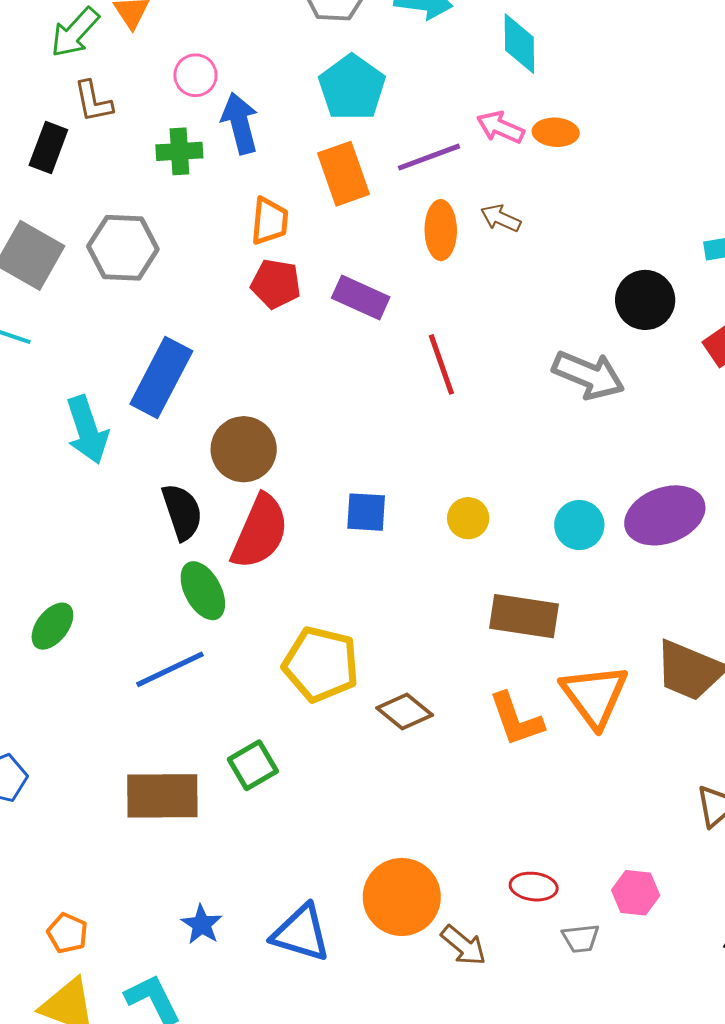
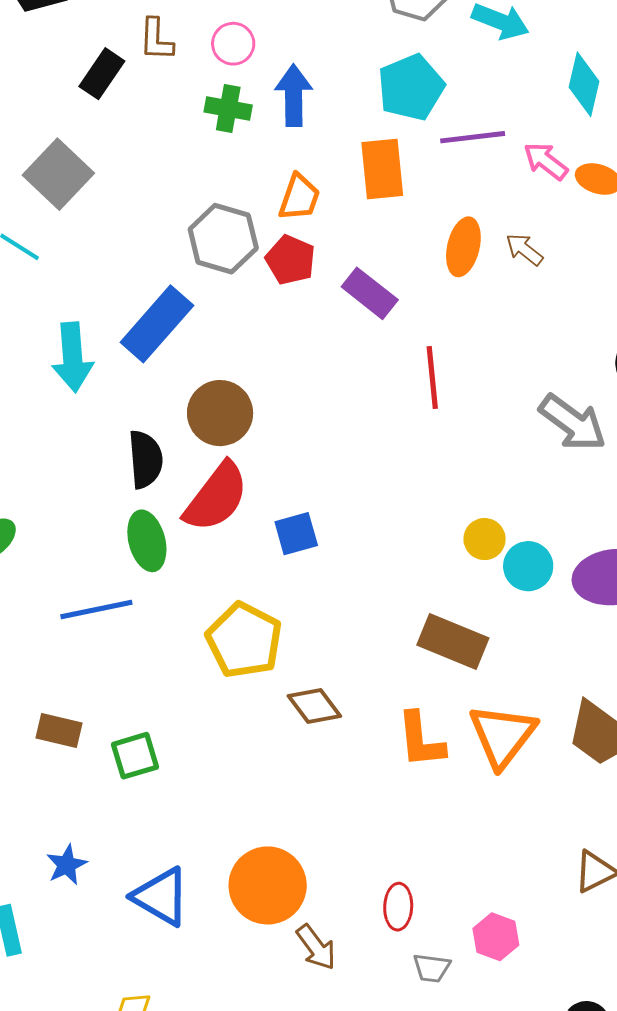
pink circle: (195, 75) -> (233, 44), moved
purple line: (429, 157) -> (473, 137), moved
gray hexagon: (123, 248) -> (223, 239), moved
blue square: (366, 512) -> (296, 534), moved, turned -33
yellow circle: (468, 518) -> (485, 539), moved
green square: (253, 765) -> (135, 756), moved
brown rectangle: (162, 796) -> (59, 731), size x0.6
red ellipse: (534, 887) -> (398, 907), turned 72

